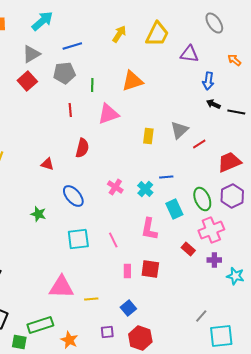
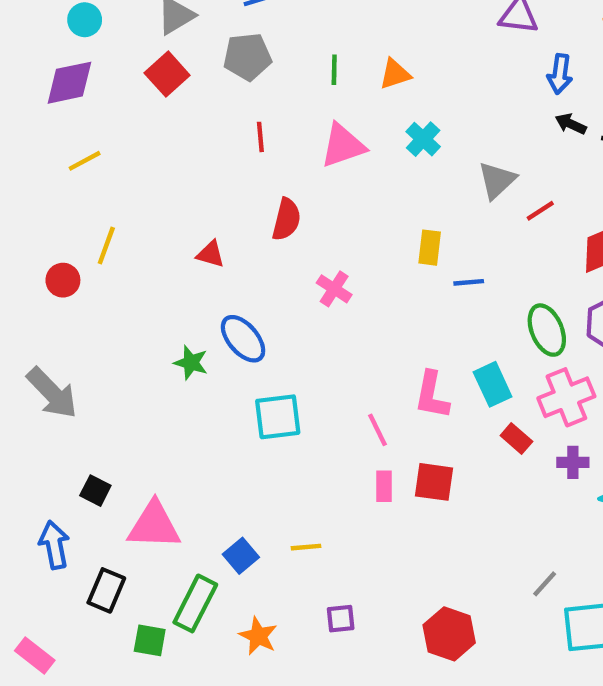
orange triangle: (132, 81) -> (395, 74), size x0.7
green line: (92, 85) -> (334, 70), moved
yellow rectangle: (148, 136) -> (430, 248), moved
pink cross: (115, 187) -> (334, 289), moved
cyan cross: (145, 189) -> (423, 139), moved
blue ellipse: (73, 196) -> (243, 339), moved
cyan rectangle: (174, 209) -> (493, 384), moved
pink line: (113, 240) -> (378, 430), moved
pink triangle: (61, 287) -> (154, 525), moved
blue square: (128, 308) -> (241, 556), moved
green rectangle: (40, 325) -> (195, 603), turned -45
red hexagon: (140, 338) -> (449, 634), moved

